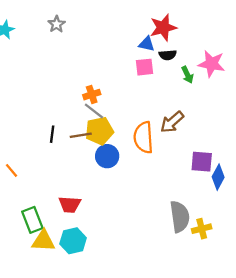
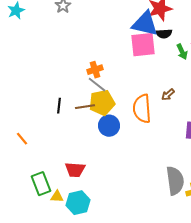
blue triangle: (147, 44) -> (145, 24), size x1.8
pink square: (145, 67) -> (143, 45), size x1.5
brown arrow: (172, 122) -> (168, 95), size x0.6
yellow triangle: (43, 241) -> (57, 197), moved, size x0.6

